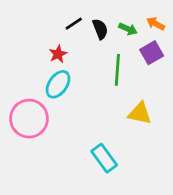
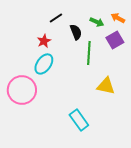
black semicircle: (100, 29) -> (76, 32), moved

